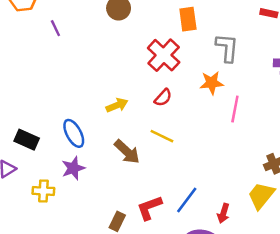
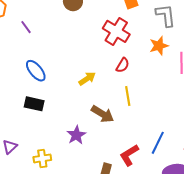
blue ellipse: (74, 133) -> (36, 71), moved
yellow line: (162, 136) -> (128, 96), turned 66
black rectangle: (27, 140) -> (34, 104), moved
purple star: (73, 168) -> (76, 135), moved

